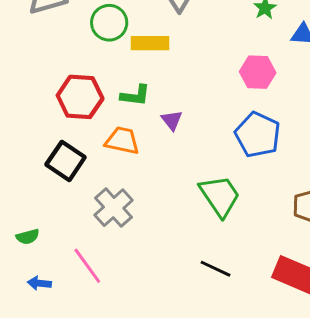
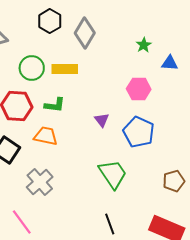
green circle: (109, 23) -> (32, 68), moved
purple triangle: (172, 120) -> (102, 120), moved
black line: (215, 269) -> (110, 224), turned 45

